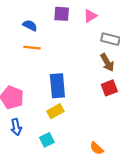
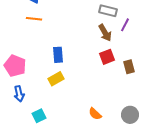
blue rectangle: (57, 86) -> (58, 55), size x0.7
cyan square: (47, 140) -> (39, 116), moved

